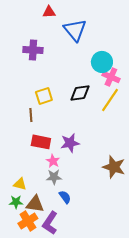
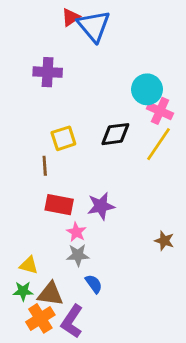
red triangle: (49, 12) -> (71, 17), turned -32
blue triangle: (75, 30) -> (94, 26), moved
brown star: (114, 167) -> (164, 241), size x0.6

